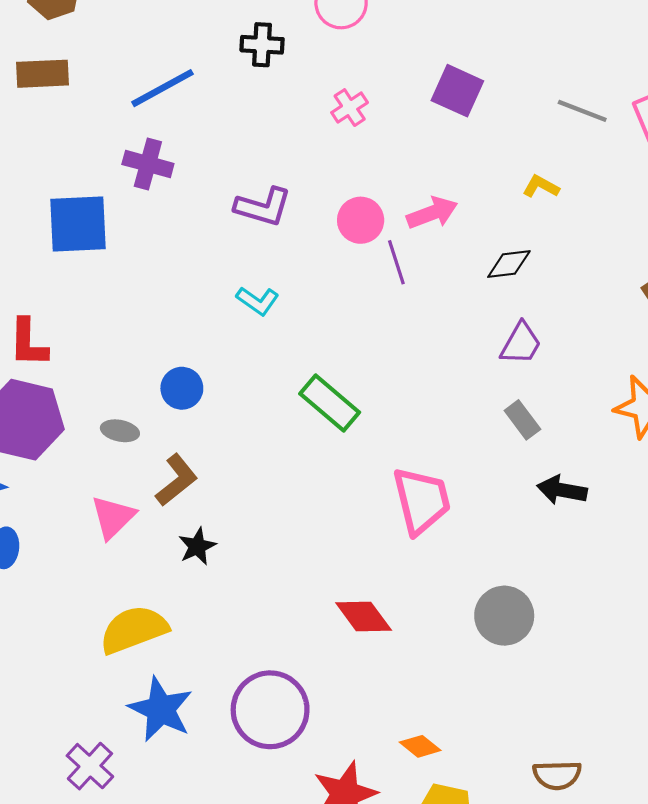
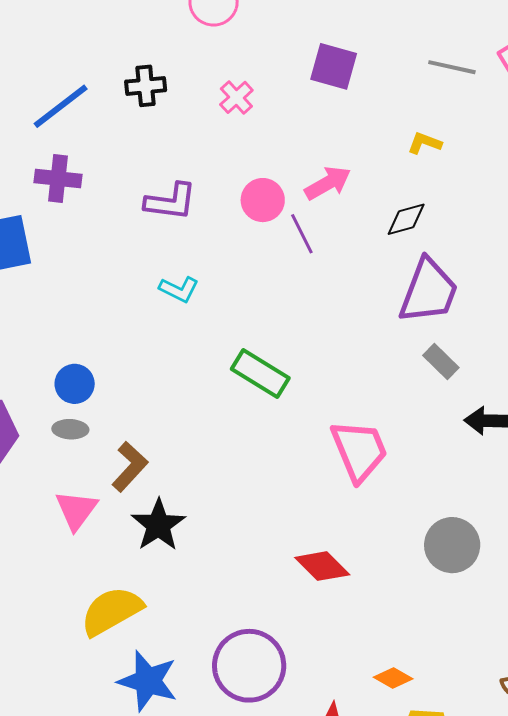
black cross: (262, 45) -> (146, 86), moved
purple trapezoid: (521, 343) -> (429, 291), size x1.6
blue circle: (182, 388) -> (75, 384), moved
black star: (197, 546) -> (158, 525), size x1.5

